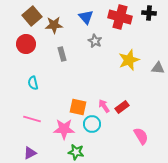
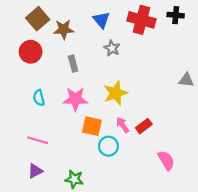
yellow star: (129, 60) -> (116, 93), moved
pink star: (64, 129) -> (75, 99), moved
green star: (76, 152) -> (74, 179), moved
purple triangle: (30, 153) -> (35, 171), moved

